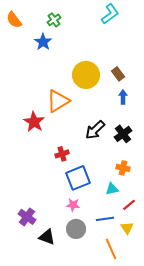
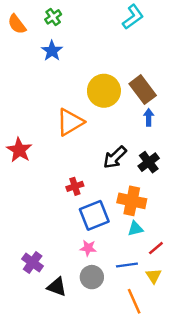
green cross: (54, 20) -> (53, 17), moved
brown rectangle: (118, 74) -> (143, 90), size x1.6
red star: (34, 122) -> (19, 150), moved
orange cross: (123, 168) -> (132, 201), moved, size x1.6

